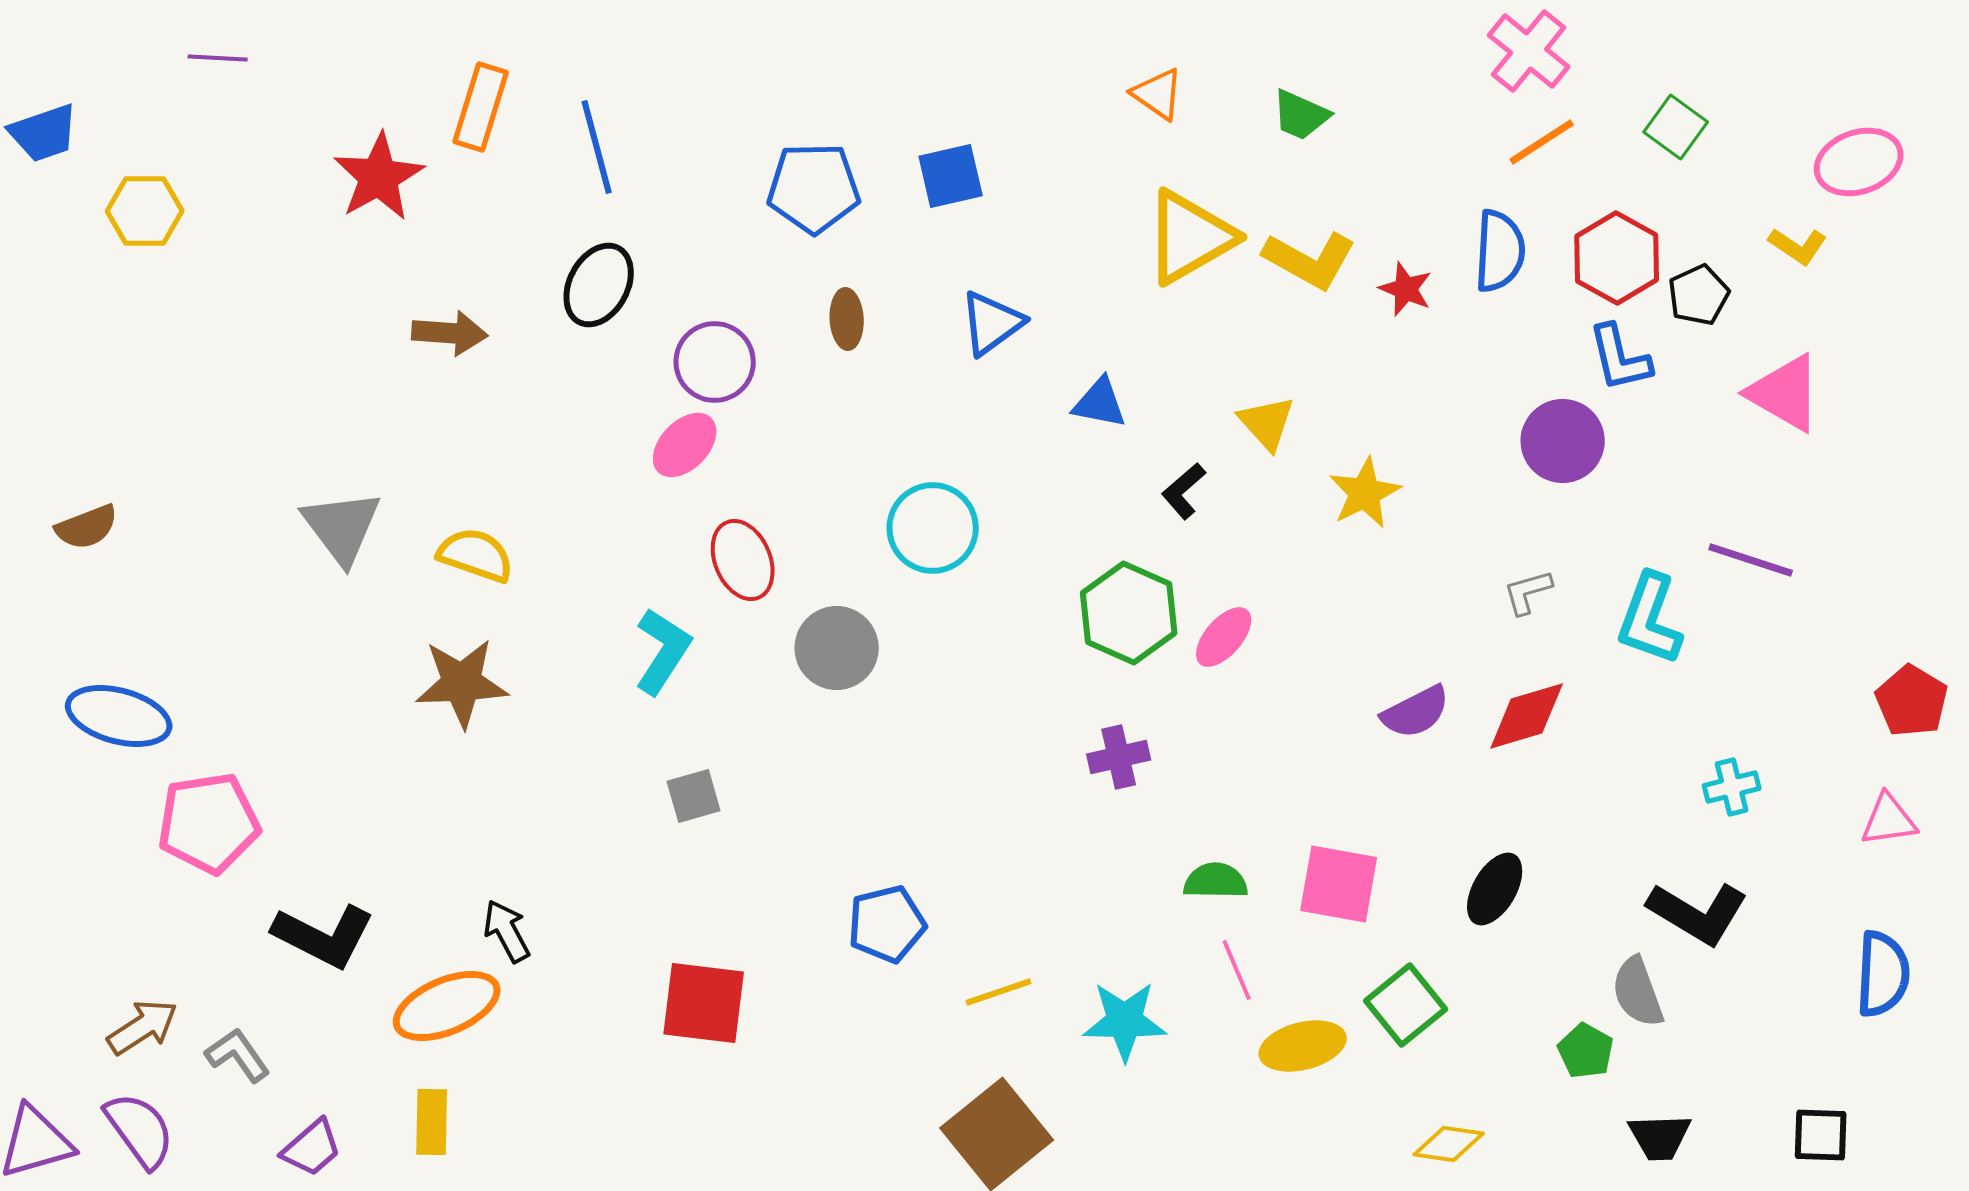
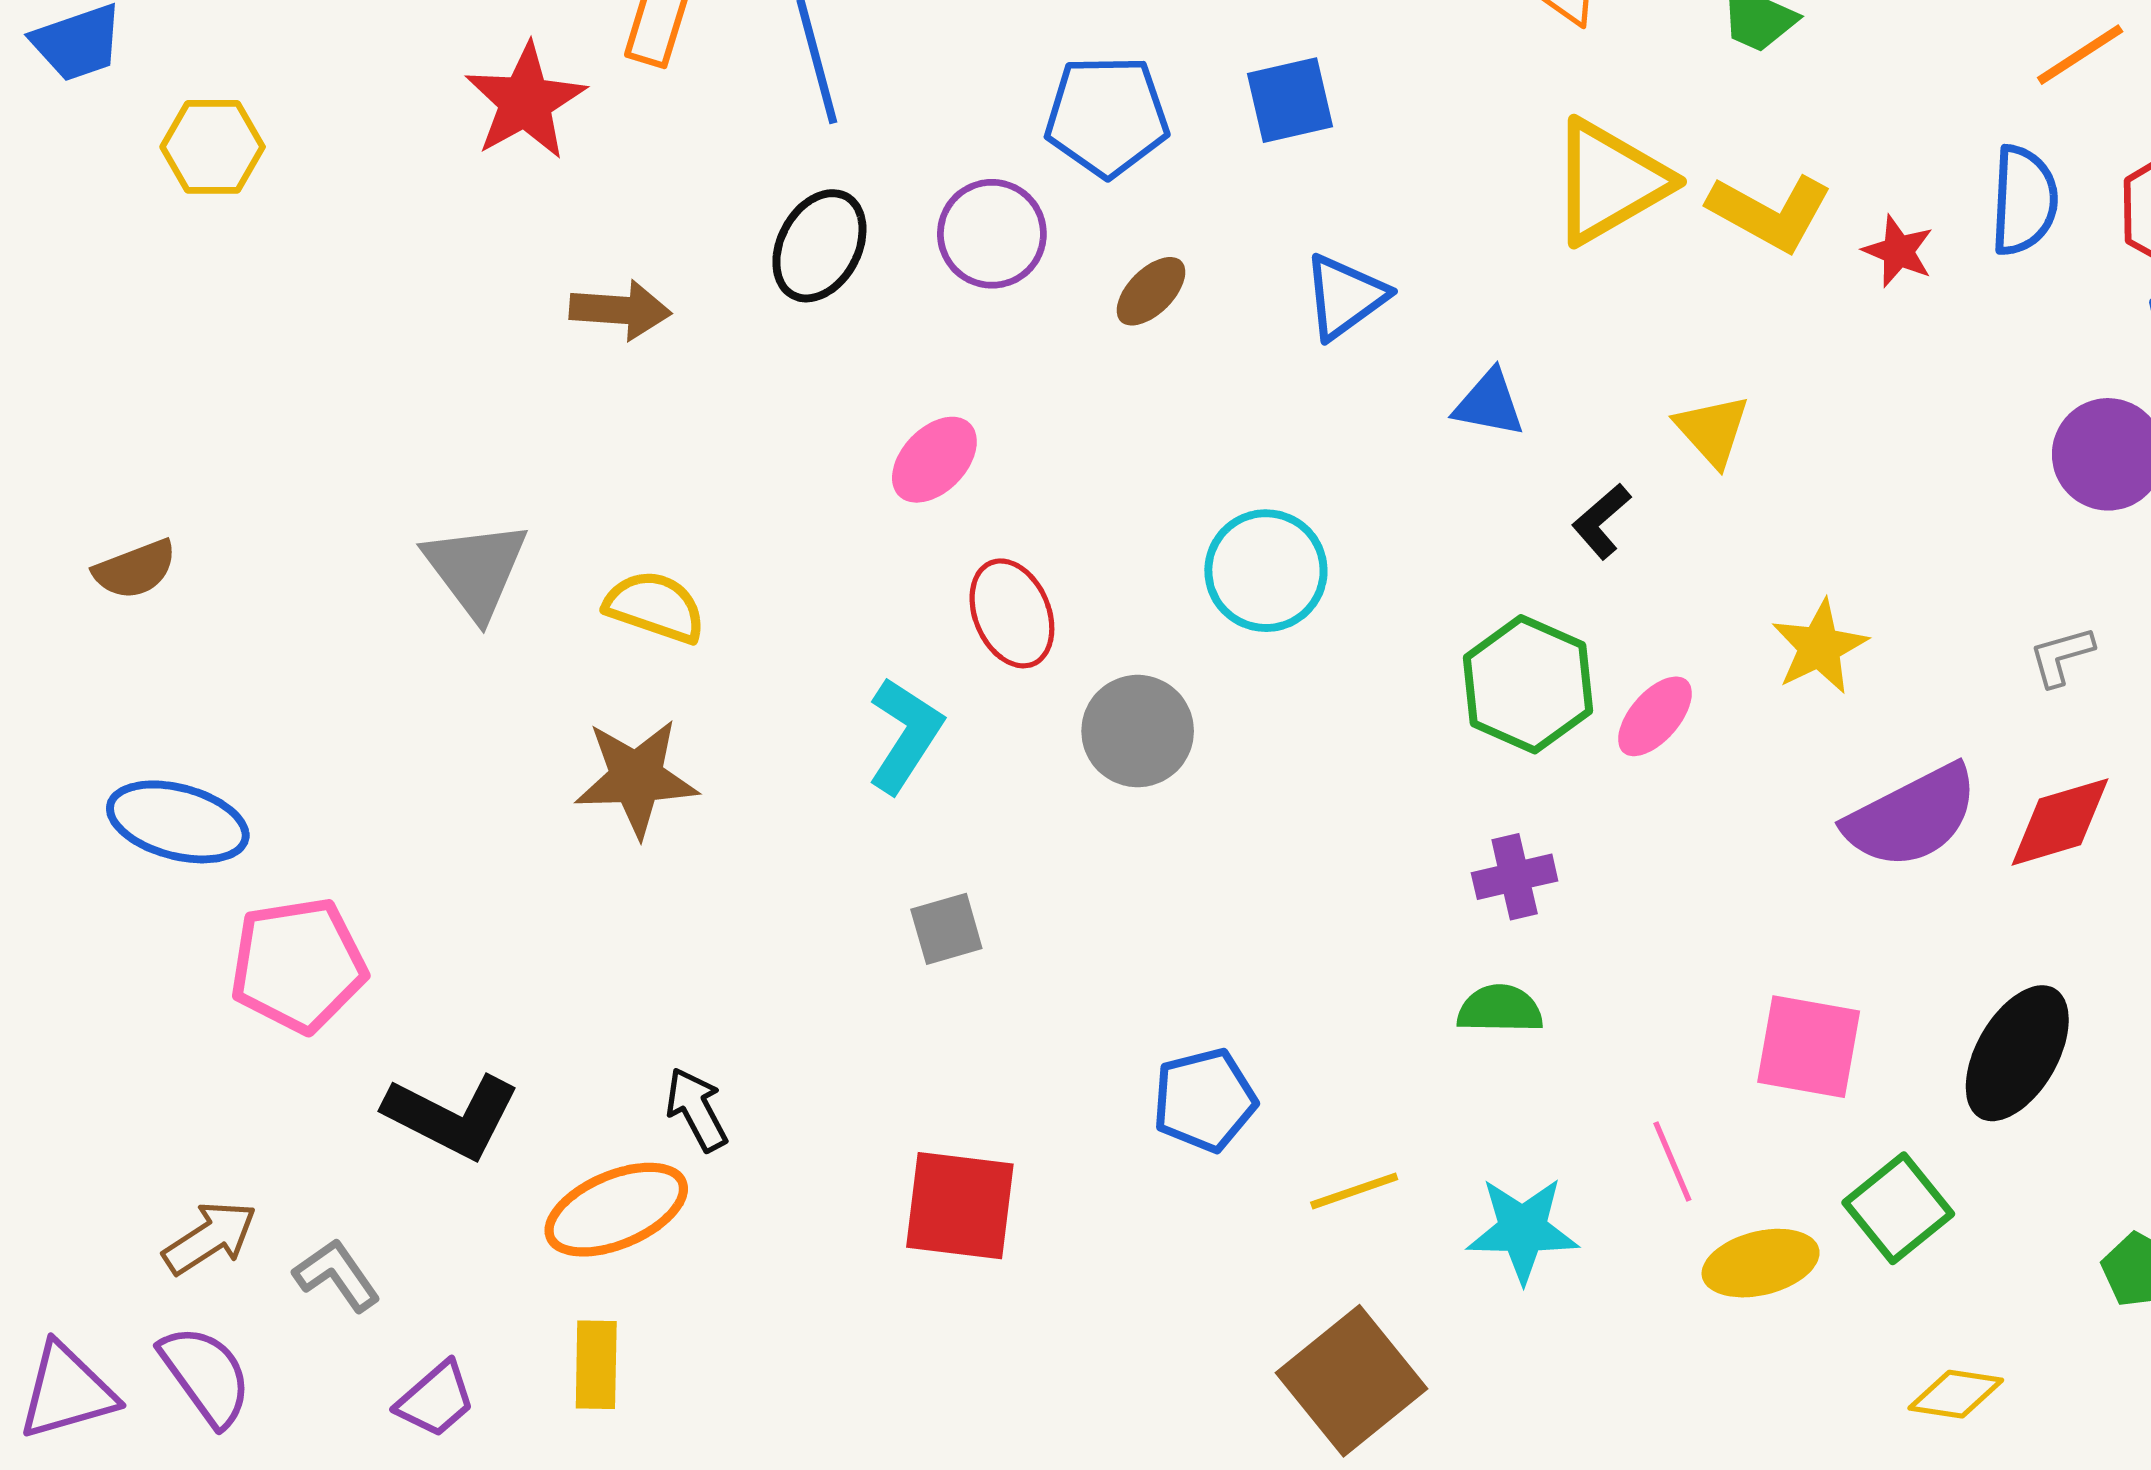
brown ellipse: (847, 319) -> (1151, 291), turned 48
purple circle: (715, 362) -> (992, 234), moved
yellow star: (1365, 493) -> (1819, 647), moved
purple semicircle: (1416, 712) -> (1912, 817), size x1.5
green semicircle: (1216, 881) -> (1500, 1009), moved
black ellipse: (1495, 889) -> (2017, 1053), size x1.4

